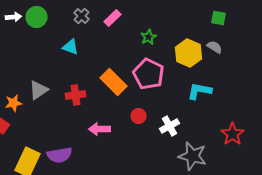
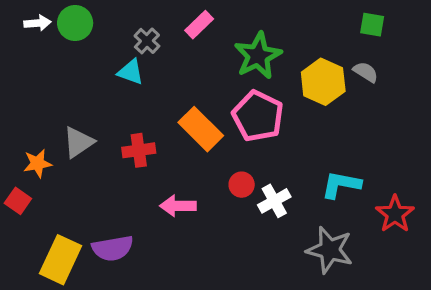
gray cross: (82, 16) -> (147, 41), moved
green star: (148, 37) -> (258, 56), size x1.8
cyan L-shape: (200, 91) -> (341, 185), moved
white cross: (170, 126) -> (274, 201), moved

